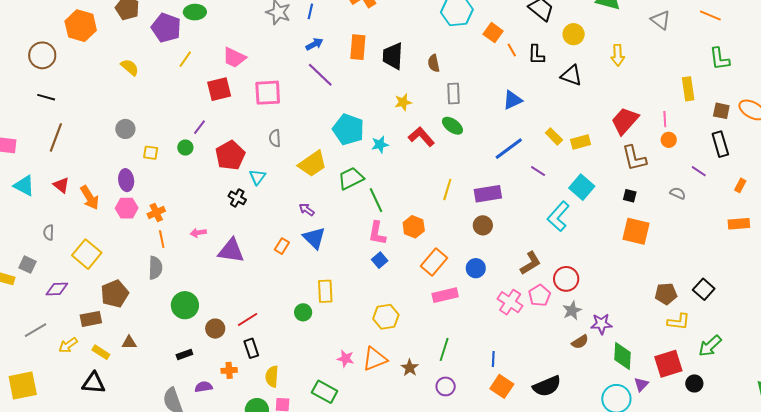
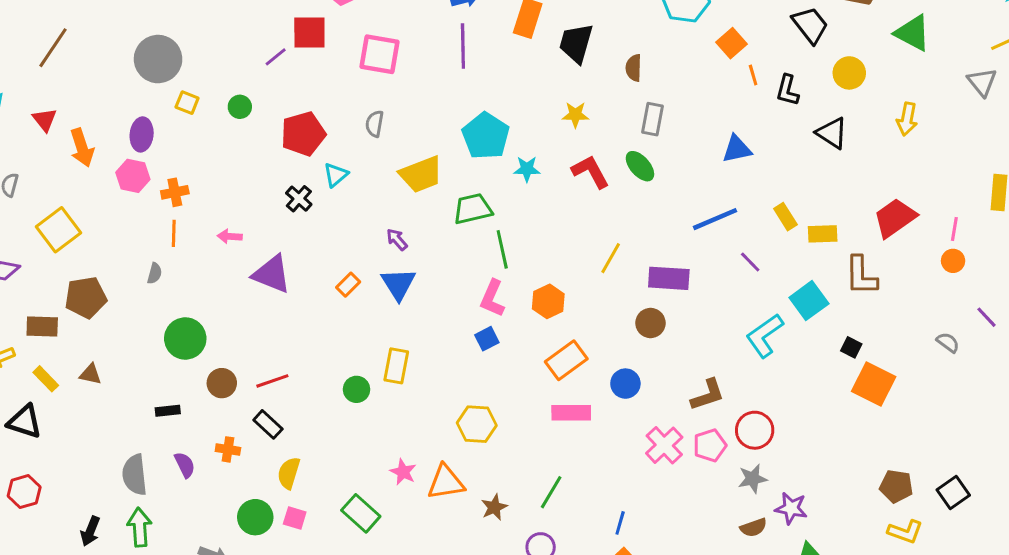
purple line: (320, 75) -> (463, 46), turned 32
purple line: (200, 127) -> (276, 57), moved
gray circle: (125, 129) -> (158, 59), size x1.6
brown L-shape: (634, 158) -> (861, 276), moved
black square: (630, 196) -> (851, 347), moved
gray semicircle: (155, 268) -> (155, 273), size x0.6
black rectangle: (251, 348) -> (268, 424), turned -42
purple semicircle: (204, 387) -> (185, 465), turned 60

